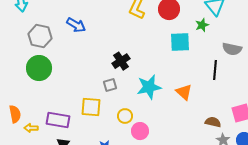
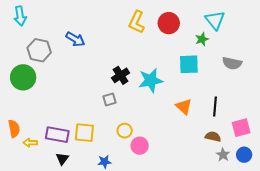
cyan square: (180, 42) -> (189, 64), moved
green circle: (39, 68) -> (23, 77), moved
black line: (215, 70) -> (215, 106), moved
cyan star: (149, 87) -> (151, 80), moved
yellow square: (91, 107) -> (84, 133), moved

